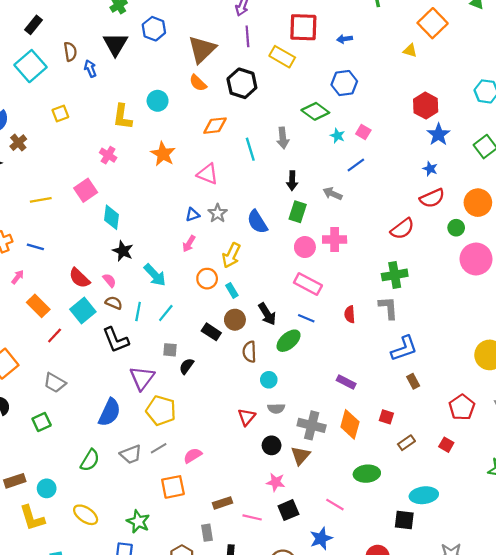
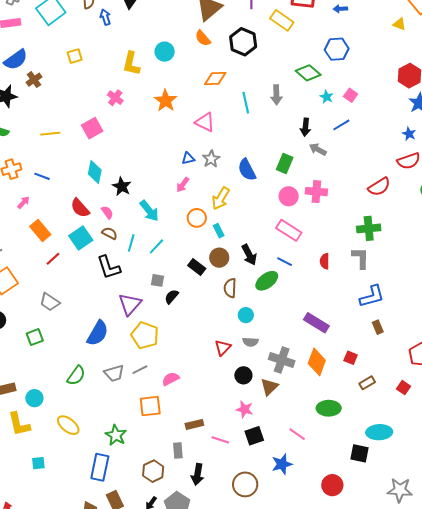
black arrow: (292, 181) -> (305, 127), moved
cyan diamond: (111, 217) -> (95, 172), moved
purple rectangle: (346, 382) -> (316, 323), size x1.4

